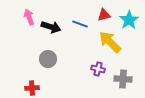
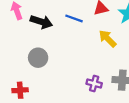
yellow arrow: (110, 42) -> (108, 39), size x0.7
purple cross: (98, 69) -> (94, 83), moved

